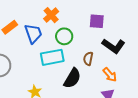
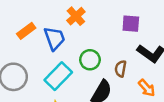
green circle: (64, 36) -> (90, 60), moved
cyan rectangle: (52, 57) -> (58, 76), moved, turned -35

